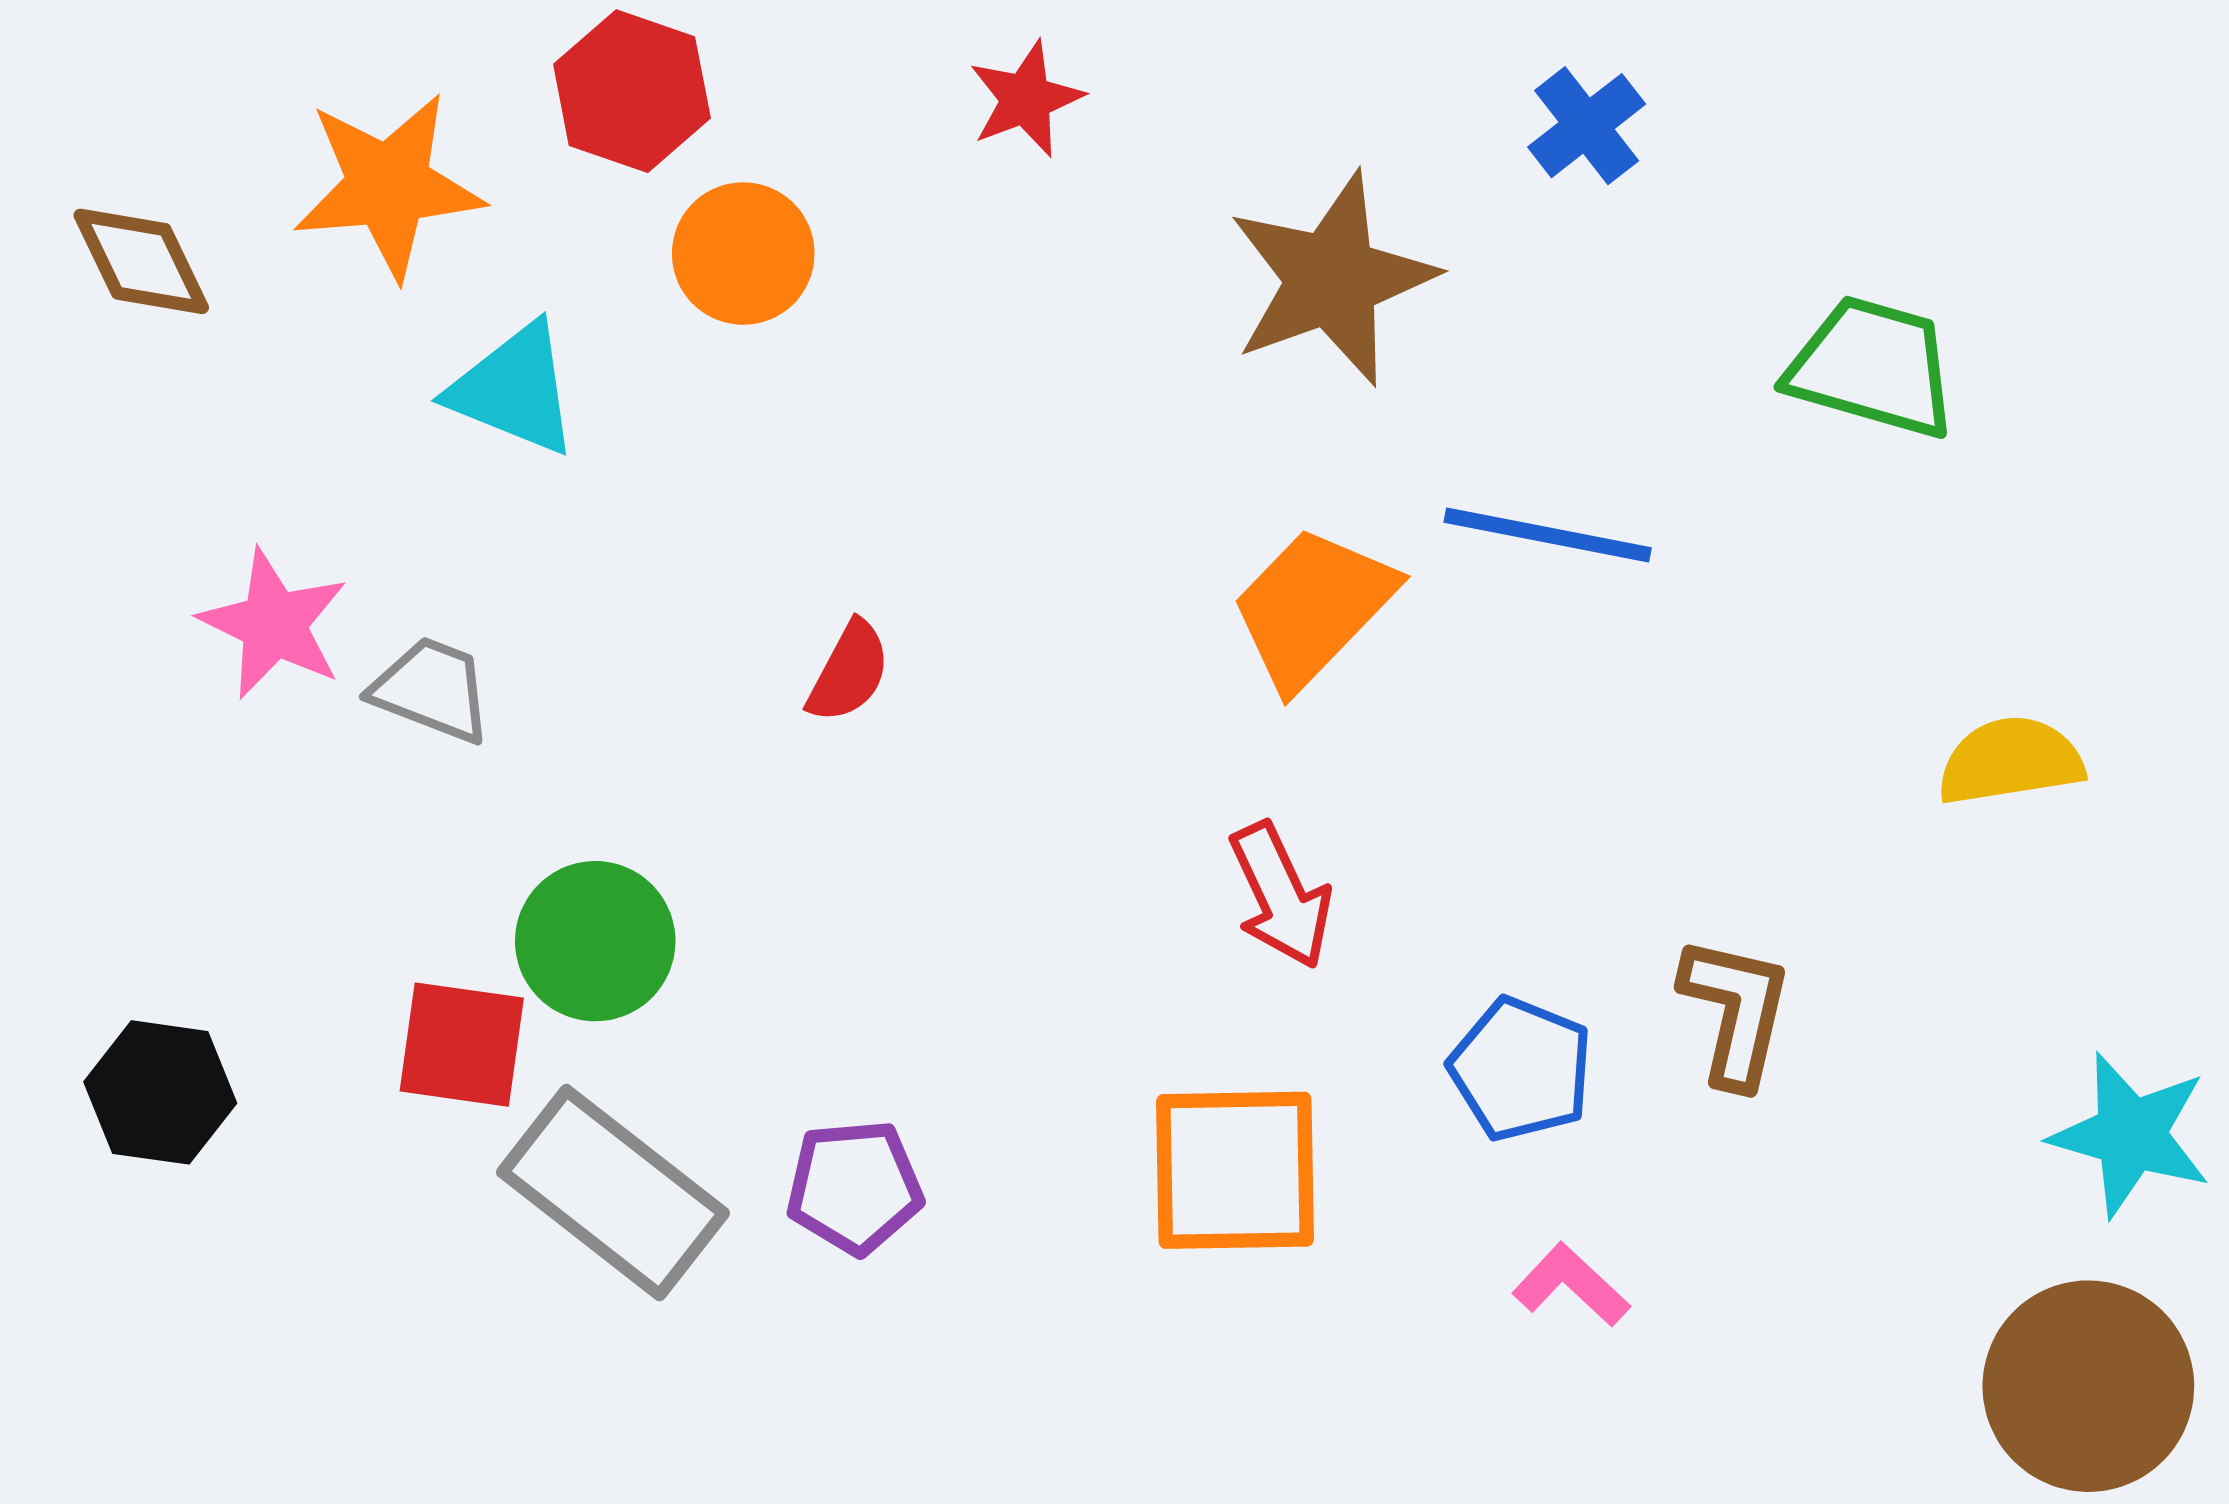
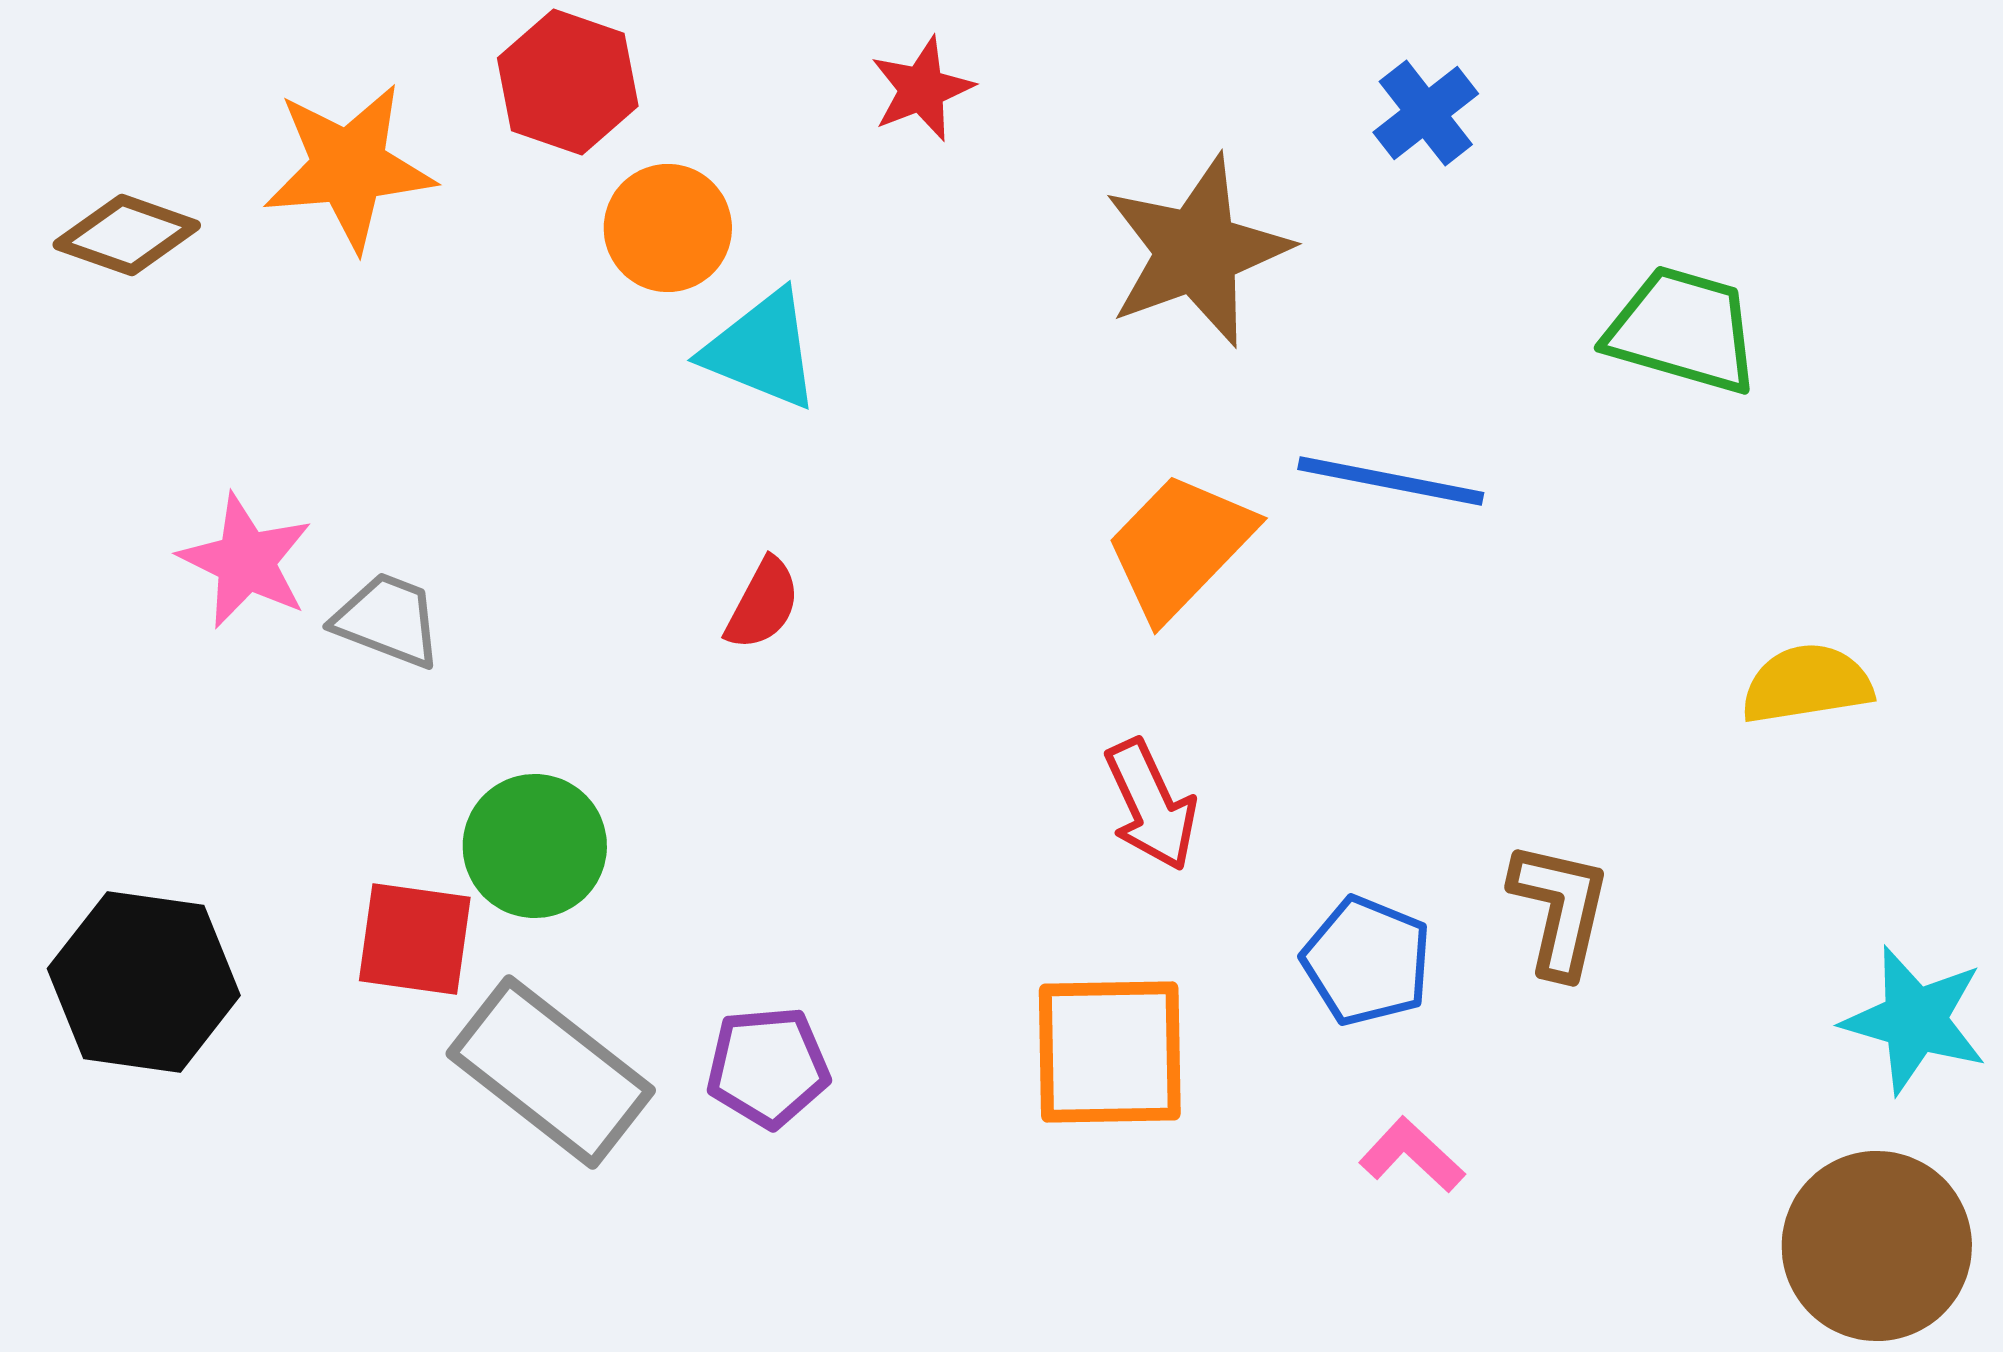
brown diamond: (141, 261) -> (127, 235), turned -45
cyan triangle: (514, 389) -> (762, 350), moved
black hexagon: (160, 1092) -> (144, 982), size x1.4

